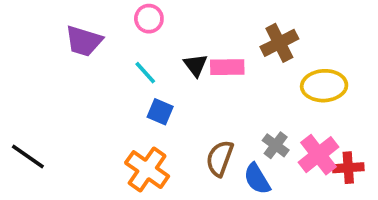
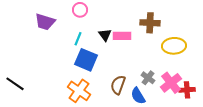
brown cross: (279, 43) -> (150, 23), turned 30
cyan line: (145, 73) -> (78, 39), turned 64
blue square: (160, 112) -> (86, 60), size x1.6

